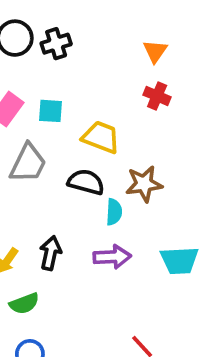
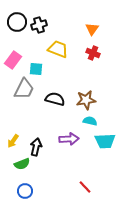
cyan square: (50, 111) -> (36, 69), moved
yellow trapezoid: (101, 137) -> (58, 49), moved
cyan semicircle: (114, 212) -> (90, 121), moved, turned -80
black arrow: (50, 253) -> (36, 147), moved

